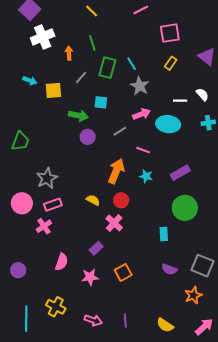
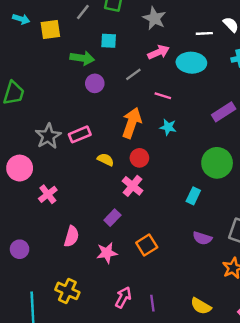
purple rectangle: (180, 173) -> (224, 112), moved
pink rectangle: (53, 205) -> (80, 134), moved
cyan rectangle: (164, 234) -> (193, 196), turned 32
pink arrow: (93, 320) -> (123, 297), moved, turned -78

